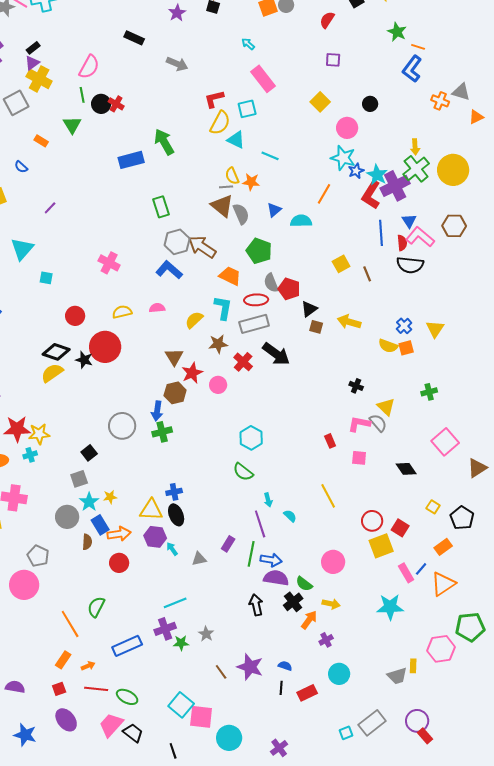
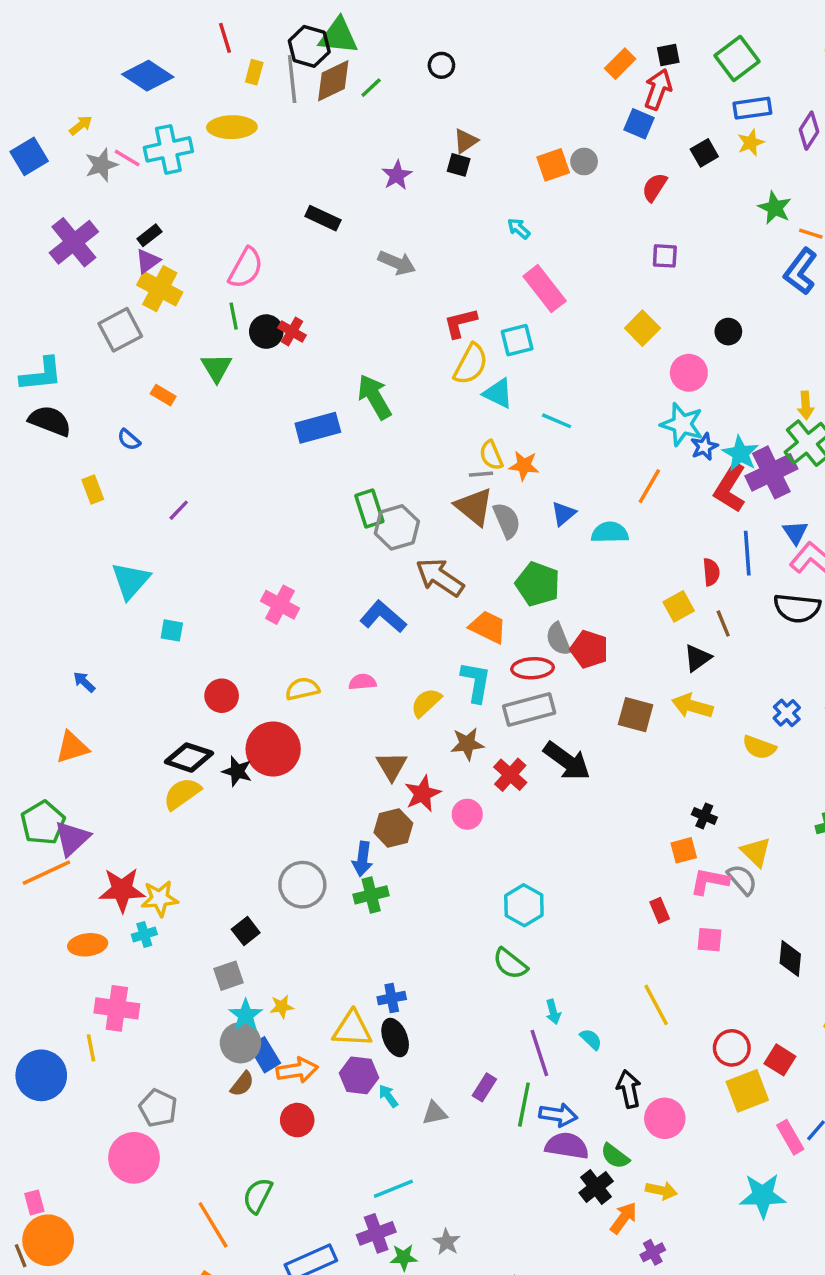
gray hexagon: (177, 242) -> (397, 527), moved
red semicircle: (402, 243) -> (711, 572), moved
black triangle: (309, 309) -> (697, 658), moved
brown square: (316, 327) -> (636, 715), size x1.5
orange square: (406, 348) -> (684, 850), moved
black diamond: (406, 469) -> (790, 959), turned 40
gray circle: (67, 517) -> (240, 1043), moved
brown semicircle: (87, 542) -> (242, 1084), turned 35
black arrow: (256, 605) -> (629, 1089), moved

